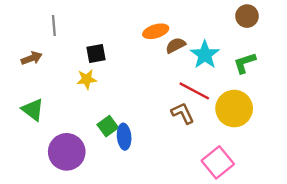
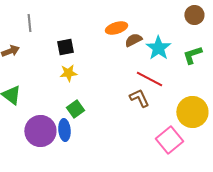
yellow star: (87, 79) -> (68, 73), moved
yellow circle: (234, 109) -> (192, 112), moved
blue ellipse: (124, 137) -> (64, 130), moved

